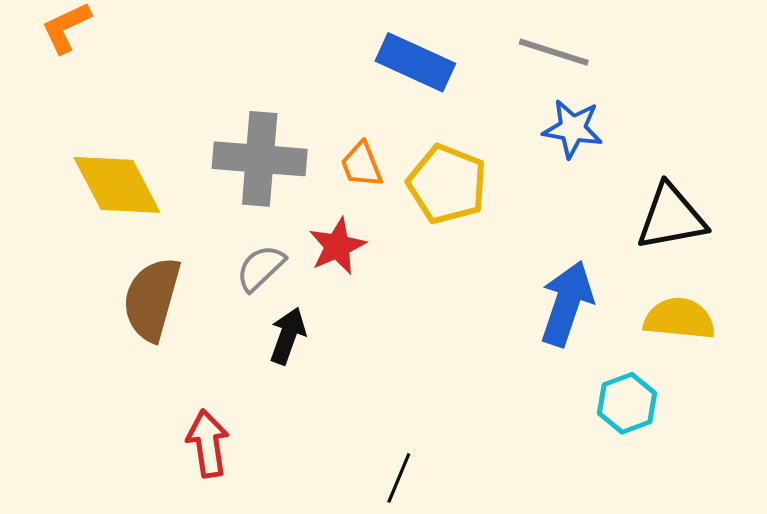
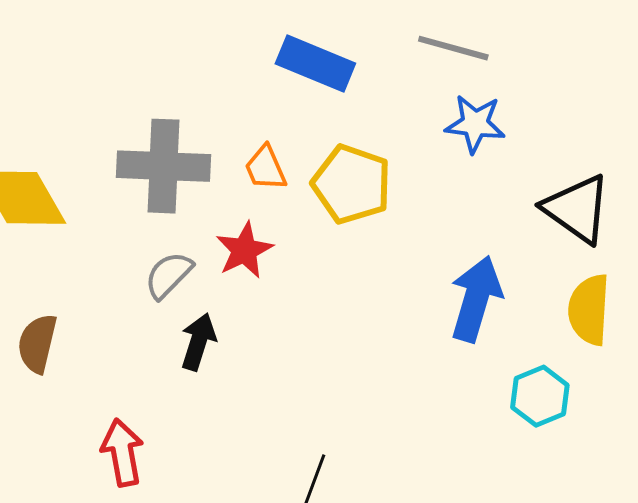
black triangle: (671, 217) -> (577, 209), turned 48
brown semicircle: (152, 299) -> (37, 343), moved, size x0.7
yellow semicircle: (679, 319) -> (589, 310), turned -90

